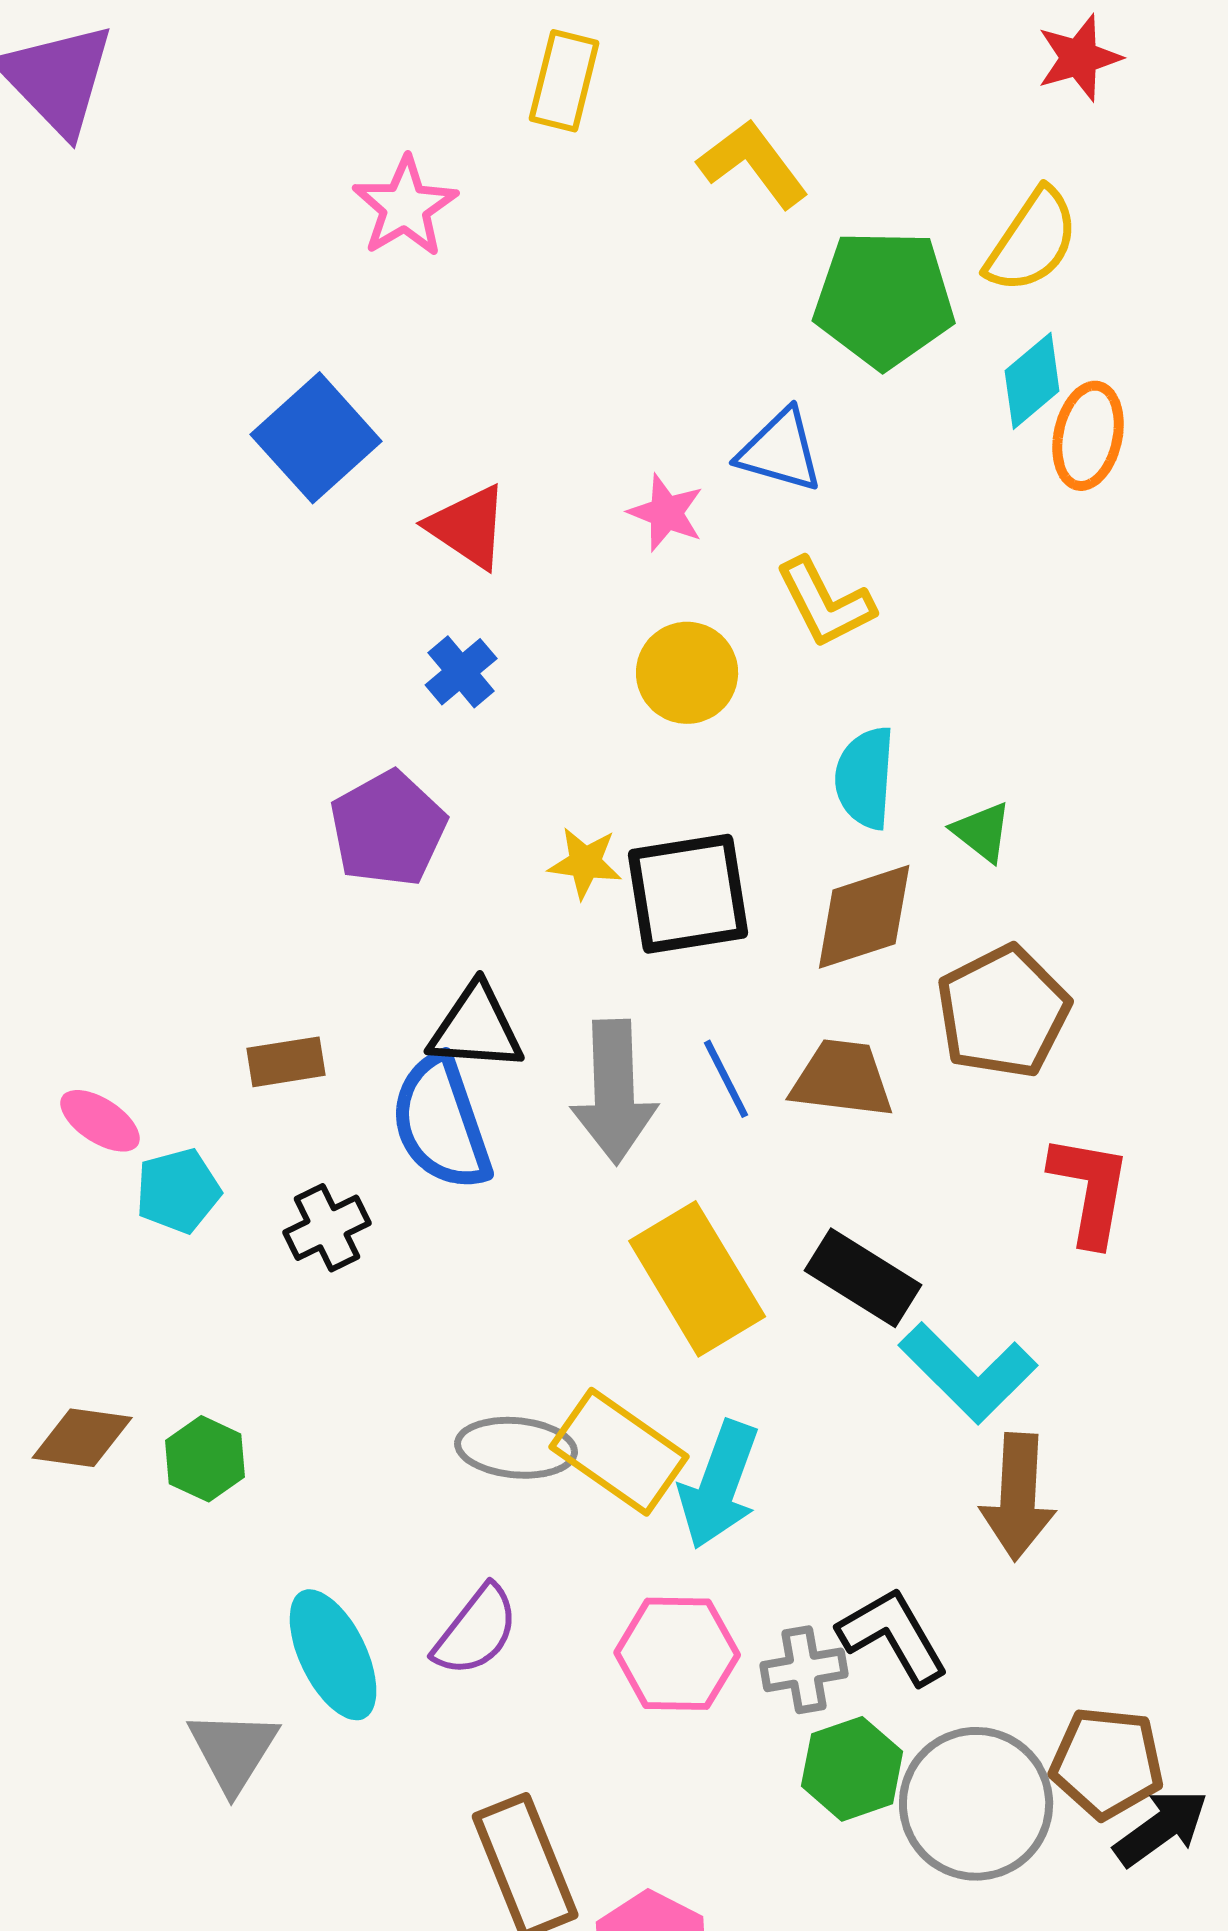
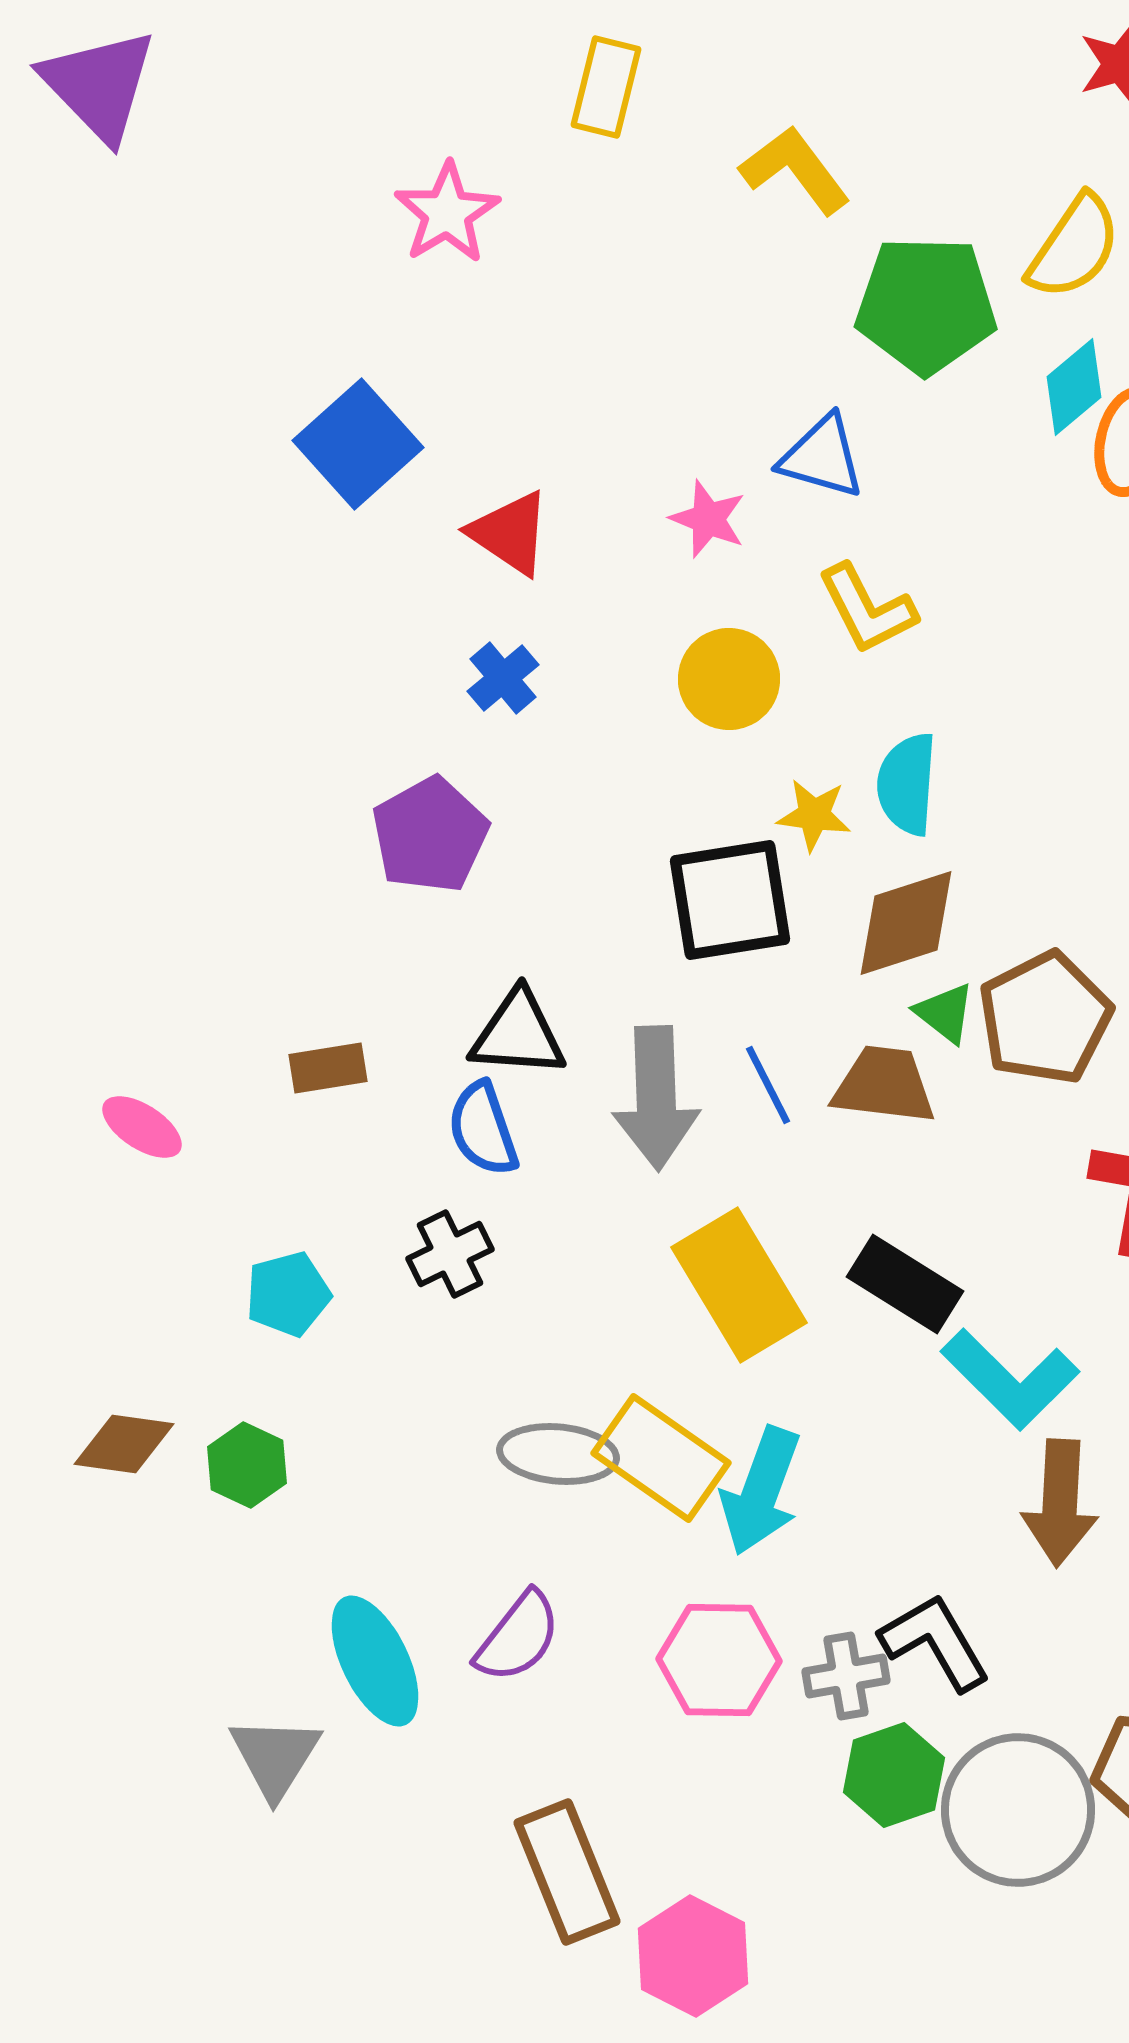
green triangle: (982, 832) -> (945, 1013), moved
yellow star: (585, 863) -> (814, 815), moved
blue semicircle: (441, 1123) -> (483, 1129), size x0.7
cyan pentagon: (178, 1191) -> (288, 1294), moved
black cross: (327, 1228) -> (450, 1254), moved

